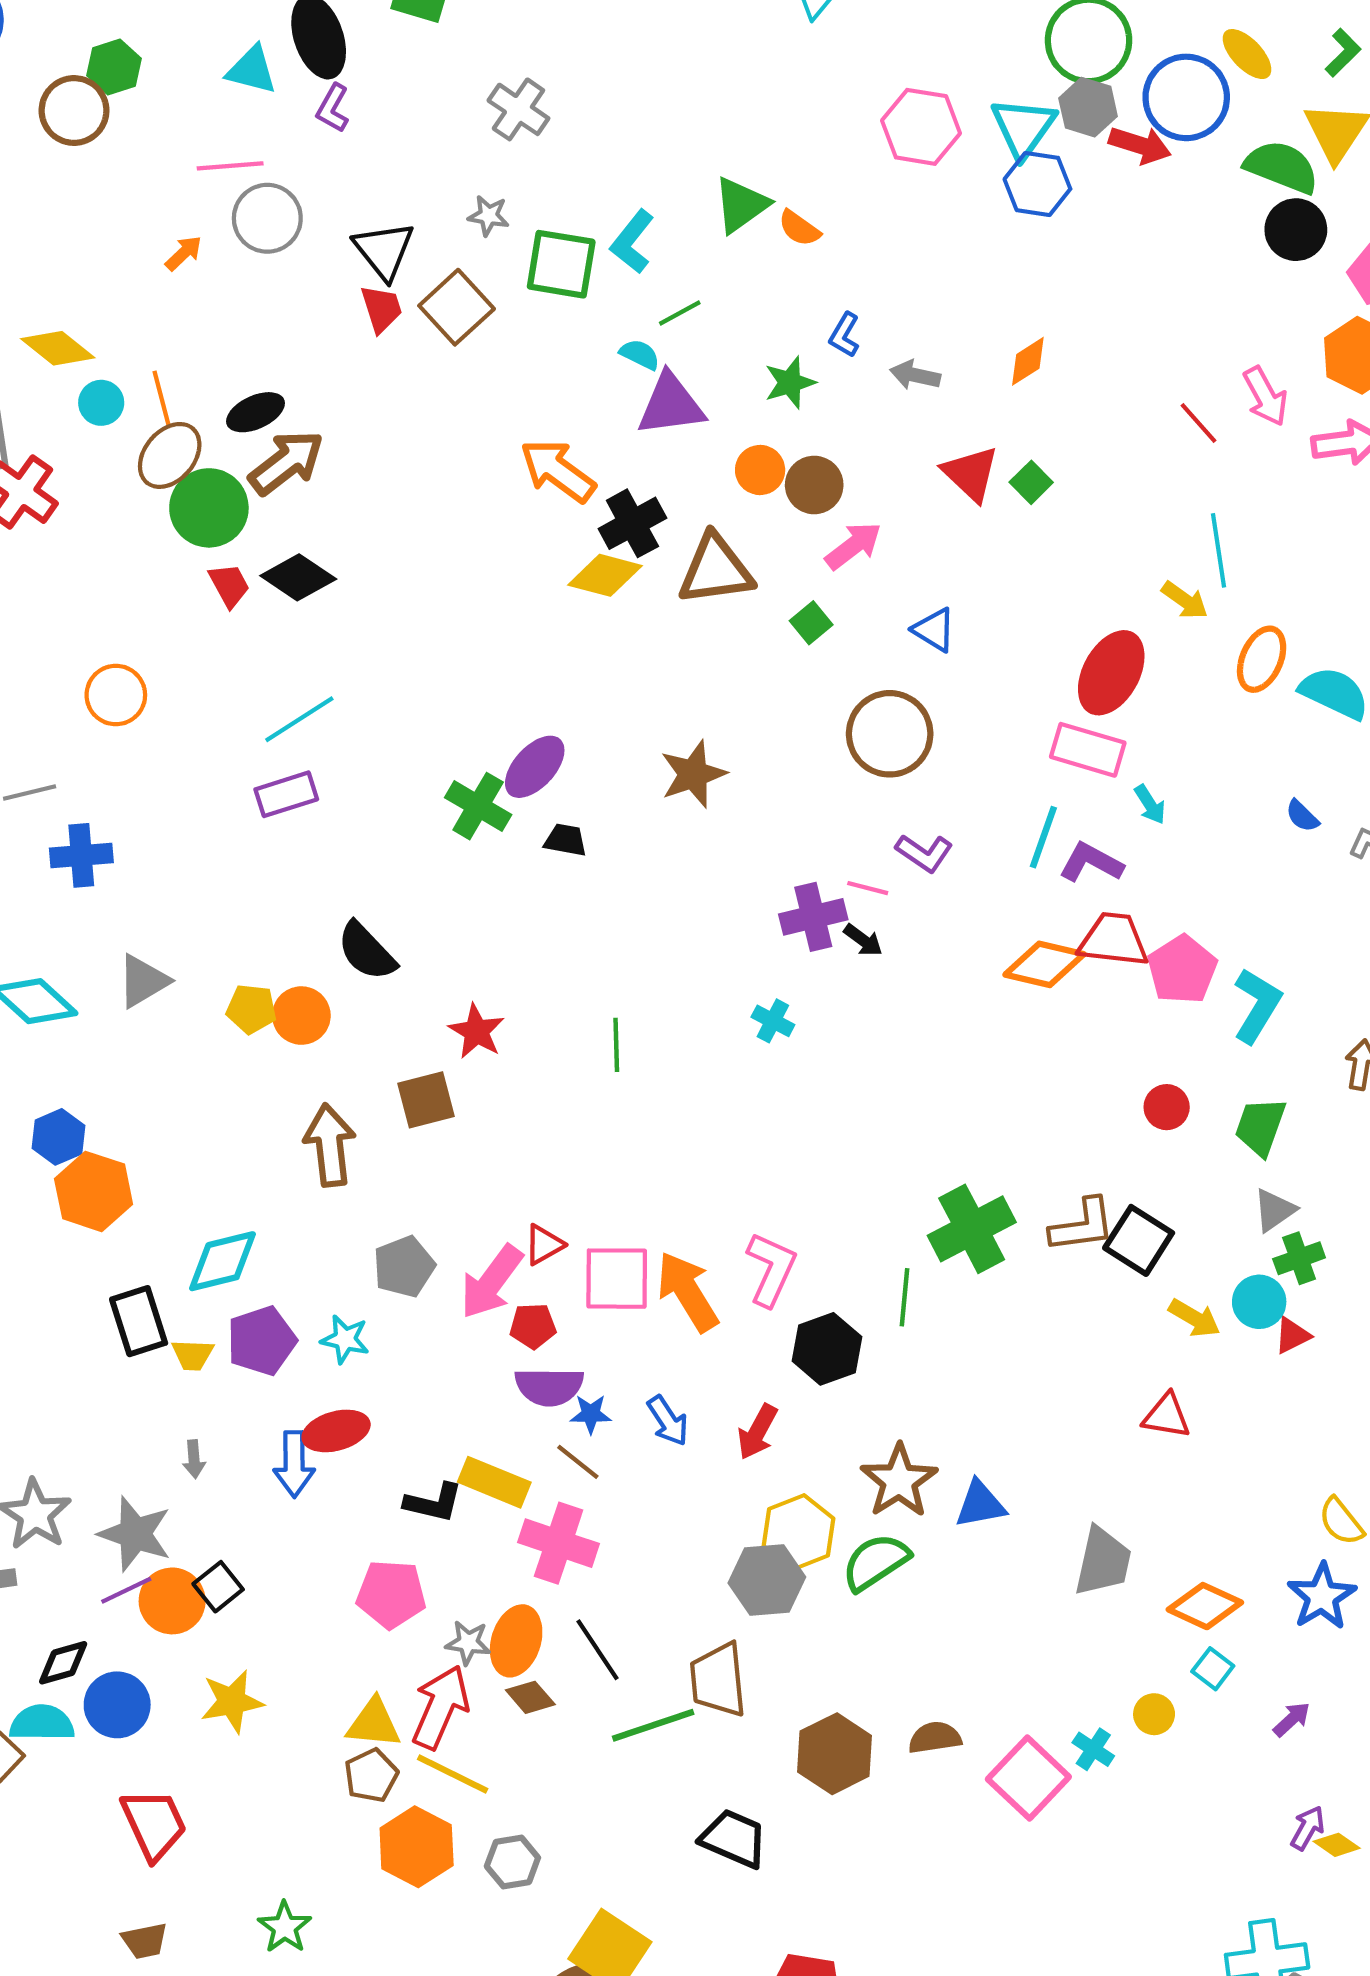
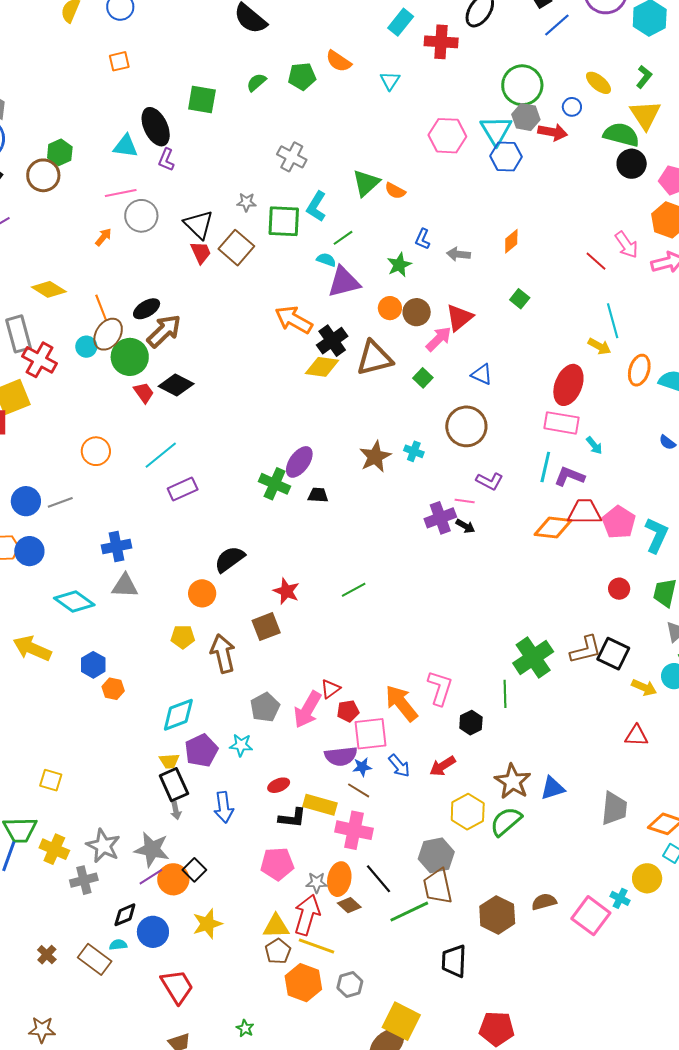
blue circle: (1186, 97) -> (572, 107), size x0.5
gray cross: (518, 109) -> (292, 157), moved
cyan circle: (101, 403) -> (86, 347), moved
red triangle: (971, 474) -> (459, 318), moved, turned 44
cyan line: (299, 719) -> (161, 455), moved
blue cross: (81, 855) -> (116, 547), moved
black semicircle: (367, 951) -> (230, 559), turned 104
gray triangle: (143, 981) -> (125, 586), turned 40
yellow pentagon: (251, 1009) -> (183, 637), moved
cyan cross: (773, 1021) -> (414, 451), moved
green line: (616, 1045) -> (354, 590), turned 70
orange hexagon: (94, 1191) -> (113, 689), size x0.6
pink square: (617, 1279) -> (371, 734), moved
black rectangle: (139, 1321) -> (174, 785), moved
red pentagon: (533, 1326) -> (348, 711), moved
black hexagon: (827, 1349) -> (471, 723), size x0.7
red ellipse: (336, 1431) -> (279, 785), moved, size x0.7
red arrow: (757, 1432) -> (443, 766), turned 36
gray hexagon: (767, 1580) -> (436, 855), moved
yellow circle: (1154, 1714) -> (647, 878), size x1.5
cyan semicircle: (42, 1723) -> (118, 945), size x0.6
black trapezoid: (734, 1839) -> (454, 961), turned -104
green star: (285, 1927) -> (245, 1028), size x0.7

